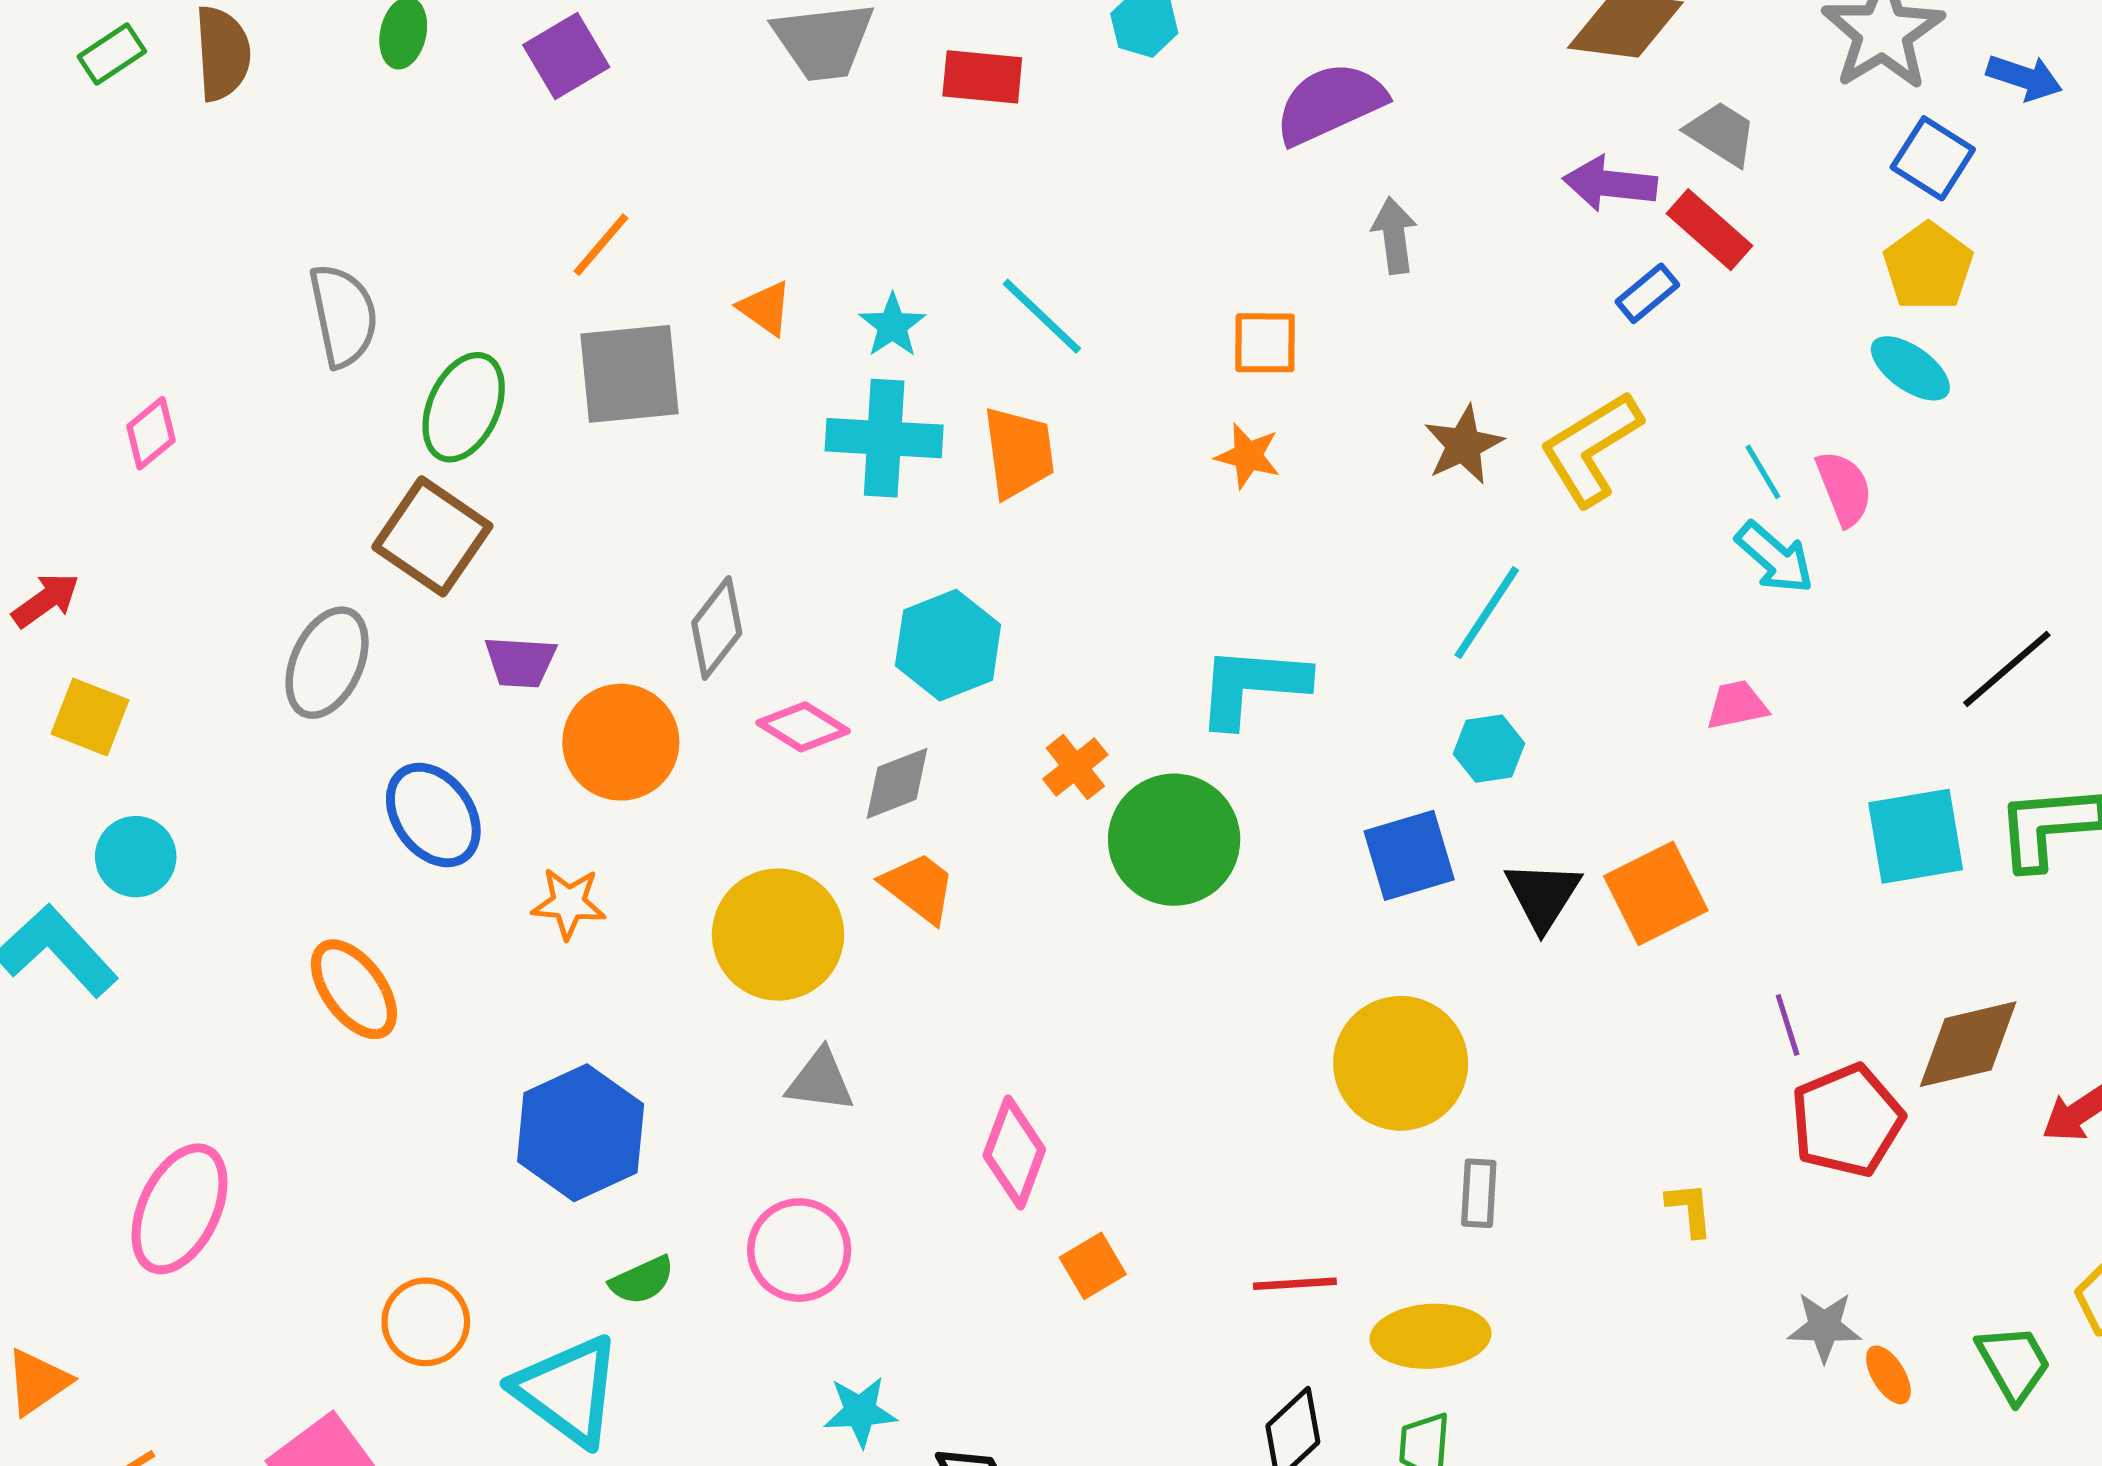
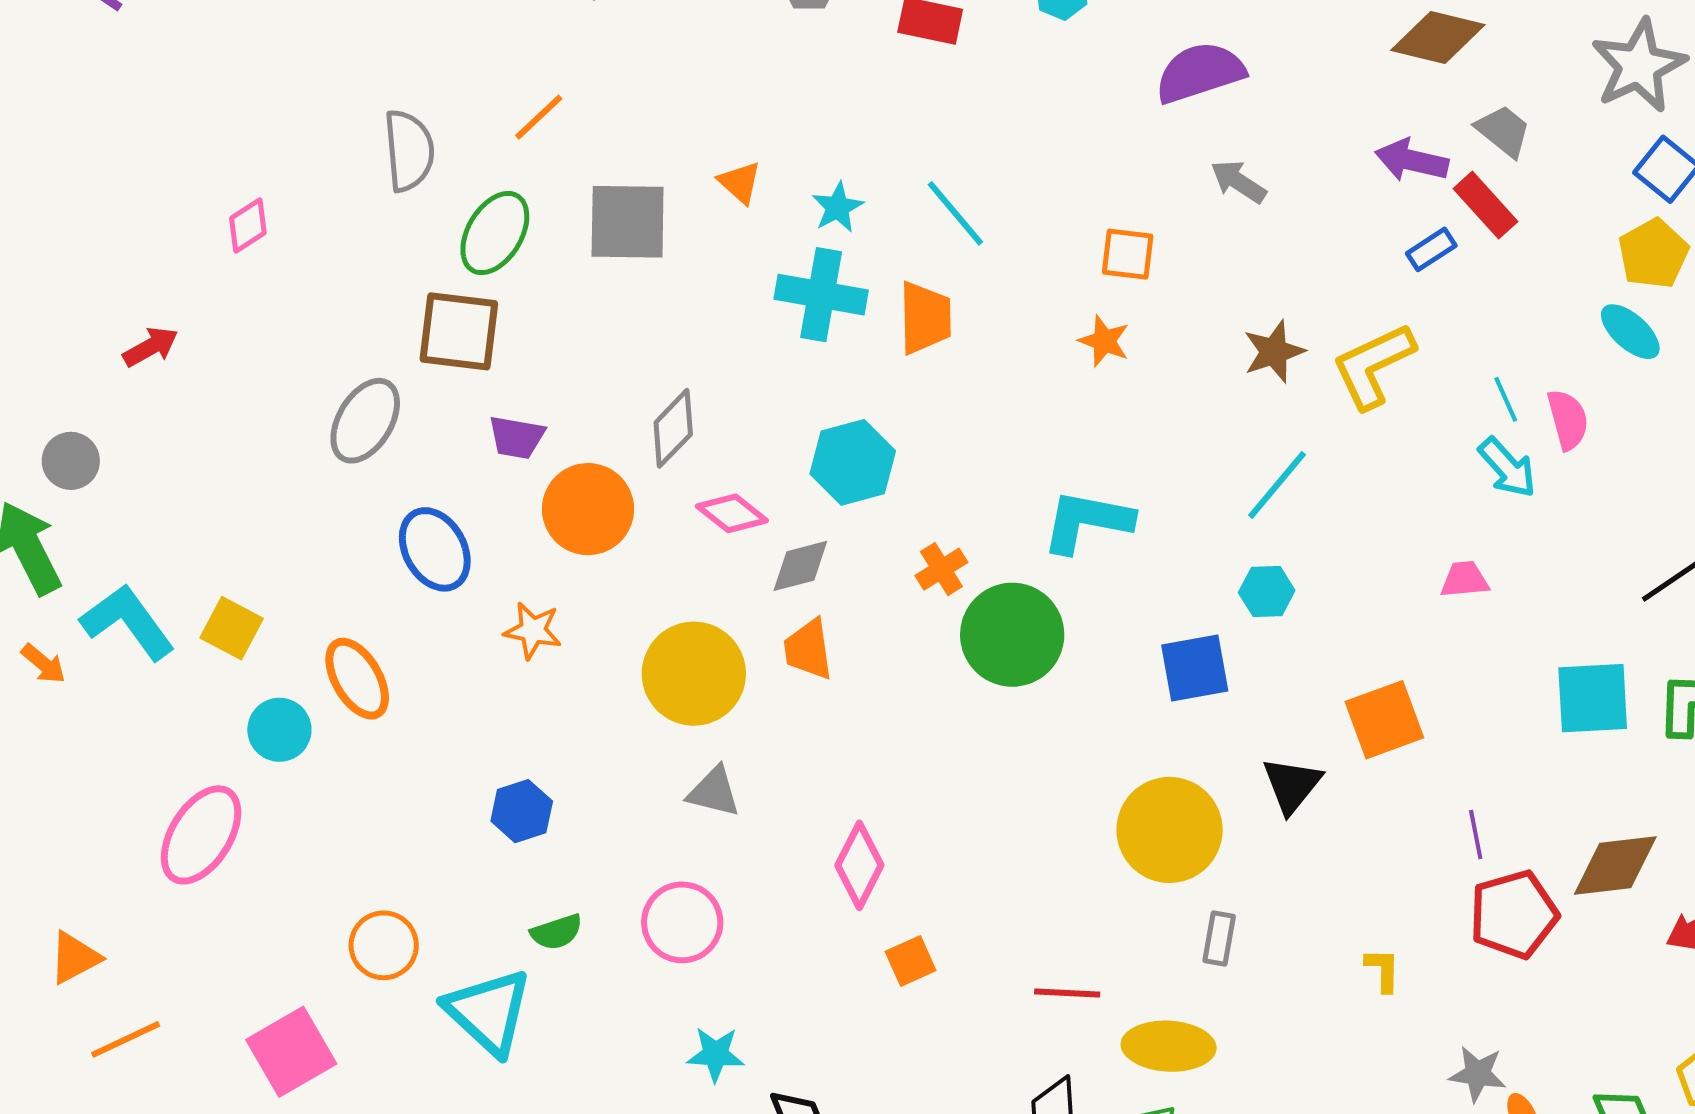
gray arrow: (1394, 235) -> (1238, 182), turned -56
orange line: (601, 245) -> (539, 117), moved
brown square: (432, 536) -> (459, 331), turned -34
yellow square: (90, 717) -> (232, 628), moved
cyan circle: (136, 857) -> (279, 730), moved
orange trapezoid: (919, 888) -> (808, 649), turned -142
black triangle: (1543, 895) -> (1292, 785), moved
blue hexagon: (581, 1133) -> (522, 811), size x0.6

